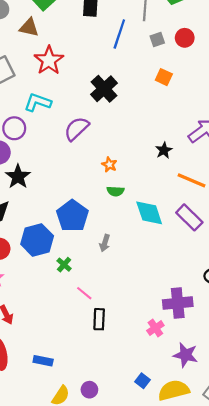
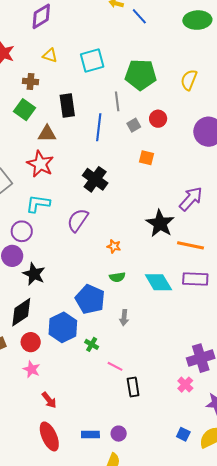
brown triangle: (29, 27) -> (47, 134), moved
black star: (164, 150) -> (160, 223), size x1.8
green semicircle: (115, 191) -> (117, 277), moved
purple rectangle: (189, 217) -> (195, 279), turned -30
purple circle: (89, 390) -> (119, 434), moved

